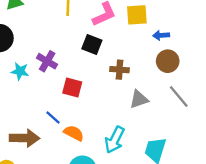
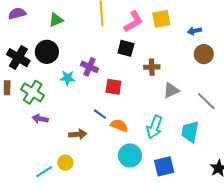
blue arrow: (161, 35) -> (195, 31), moved
brown circle: (168, 61) -> (204, 54), moved
gray line: (179, 97) -> (206, 101), moved
brown arrow: (25, 138) -> (78, 134), size x0.7

